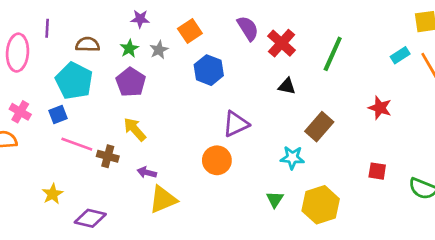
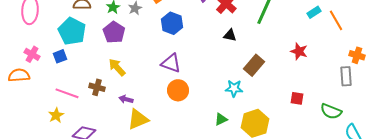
purple triangle: (236, 124) -> (171, 63), moved, turned 45
pink line: (77, 144) -> (67, 93), moved
green triangle: (275, 199) -> (221, 119), turned 32

